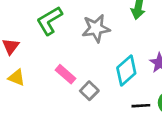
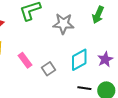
pink rectangle: (65, 74) -> (25, 60), moved

